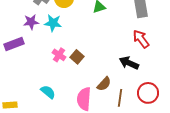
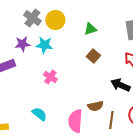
brown square: (77, 57) -> (93, 56), moved
brown semicircle: (104, 84) -> (95, 106), turned 35

